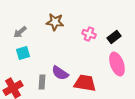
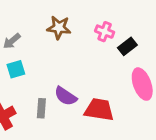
pink cross: (89, 34) -> (105, 32), moved
black rectangle: (114, 37) -> (127, 46), moved

